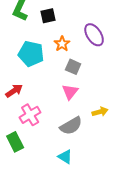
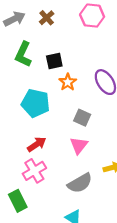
orange star: (62, 44) -> (68, 82), moved
red arrow: (14, 91) -> (37, 144), moved

